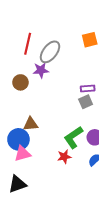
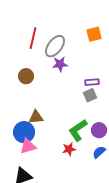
purple star: (41, 70) -> (60, 64), moved

